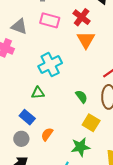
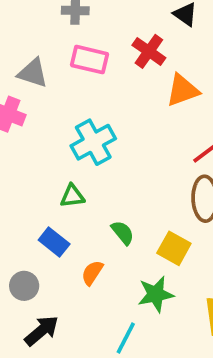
orange triangle: (86, 40) -> (183, 90), moved, turned 42
green semicircle: (81, 97) -> (123, 233), moved
gray circle: (21, 139) -> (24, 286), moved

